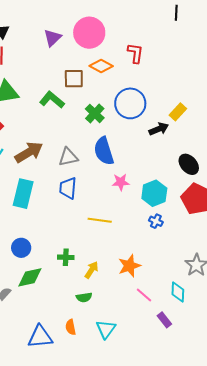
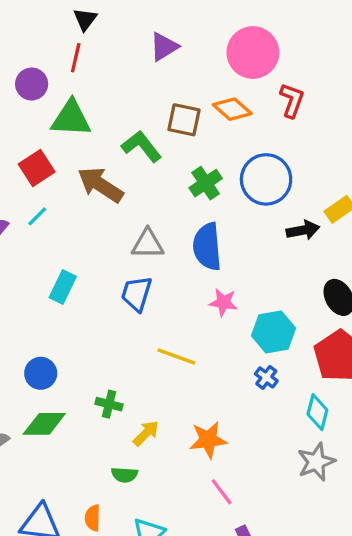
pink circle: (89, 33) -> (253, 53), moved
brown arrow: (29, 152) -> (101, 185), moved, turned -128
cyan rectangle: (23, 194) -> (63, 287), size x0.7
cyan diamond: (178, 292) -> (317, 412), moved

